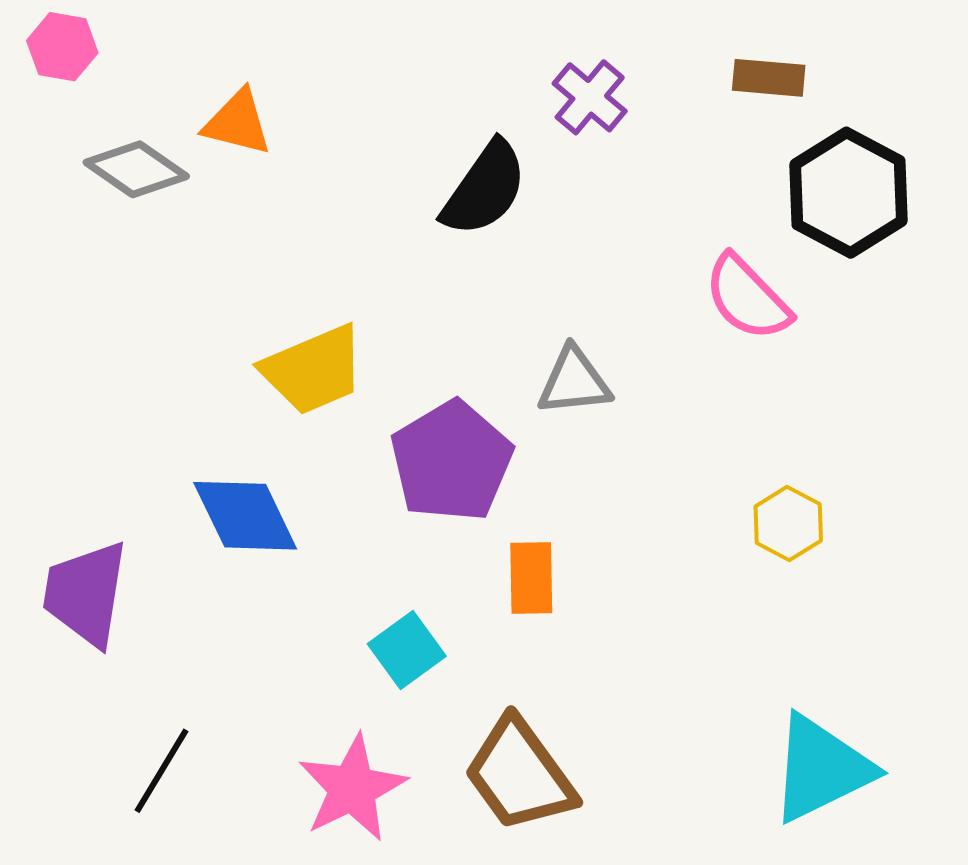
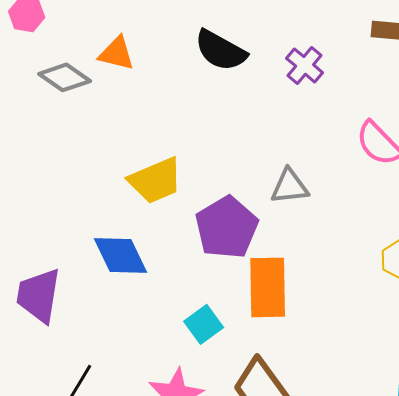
purple cross: (590, 97) -> (305, 65), moved
black semicircle: (485, 189) -> (221, 50), moved, turned 84
orange rectangle: (531, 578) -> (268, 287), size x1.6

